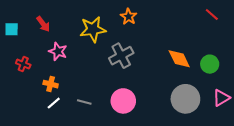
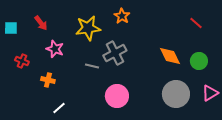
red line: (212, 15) -> (196, 23), moved
gray line: (84, 102) -> (92, 66), moved
white line: (54, 103) -> (59, 108), moved

